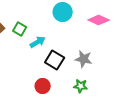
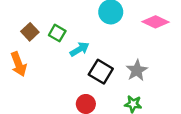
gray star: (84, 59) -> (137, 70), turned 30

